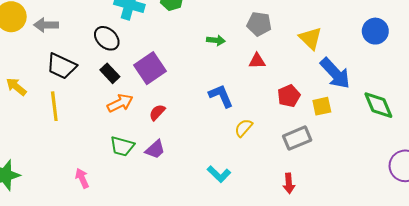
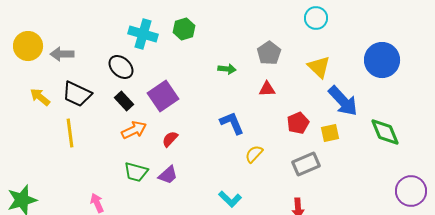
gray pentagon: (259, 24) -> (269, 53), turned 30
blue circle: (375, 31) -> (382, 60), size x1.4
yellow arrow: (16, 87) -> (40, 97), moved

